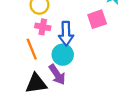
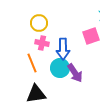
purple arrow: (57, 75) -> (75, 73), moved

